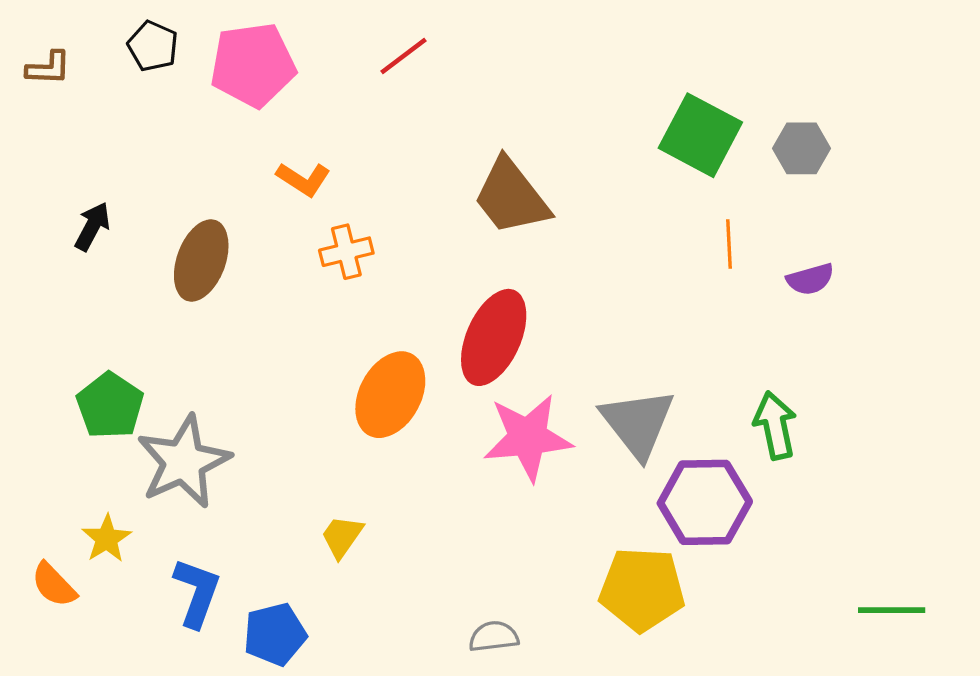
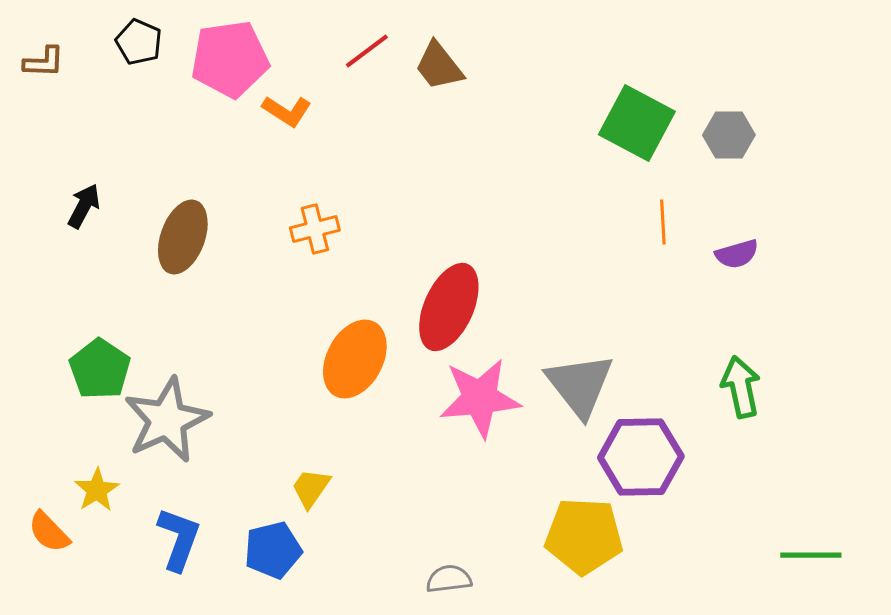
orange L-shape: (303, 179) -> (287, 111), moved
brown trapezoid: (511, 197) -> (439, 66), moved, size x0.7
green arrow: (775, 425) -> (741, 387), moved
blue pentagon: (275, 634) -> (273, 550), moved

